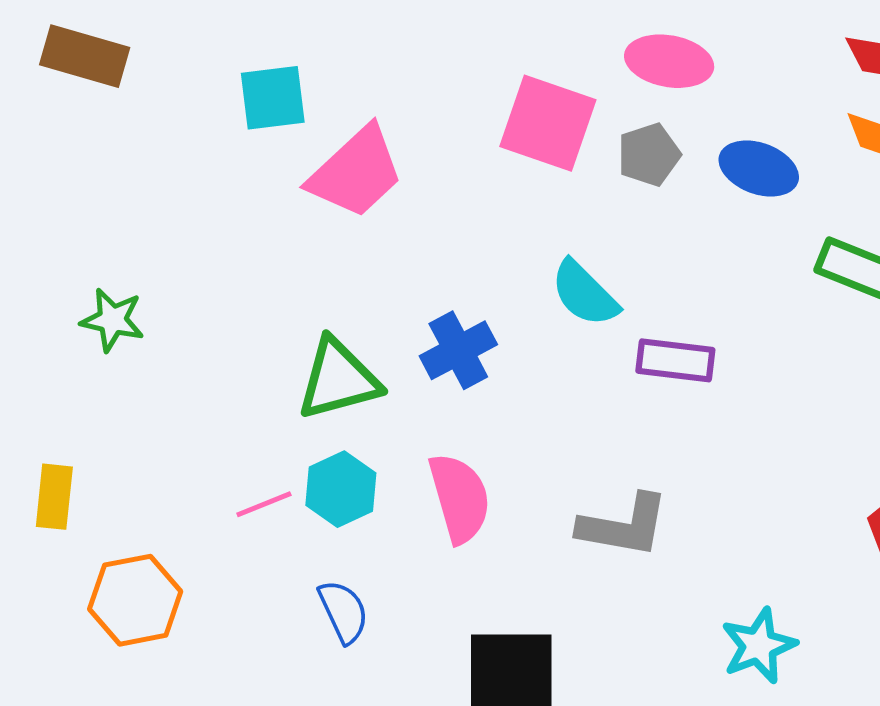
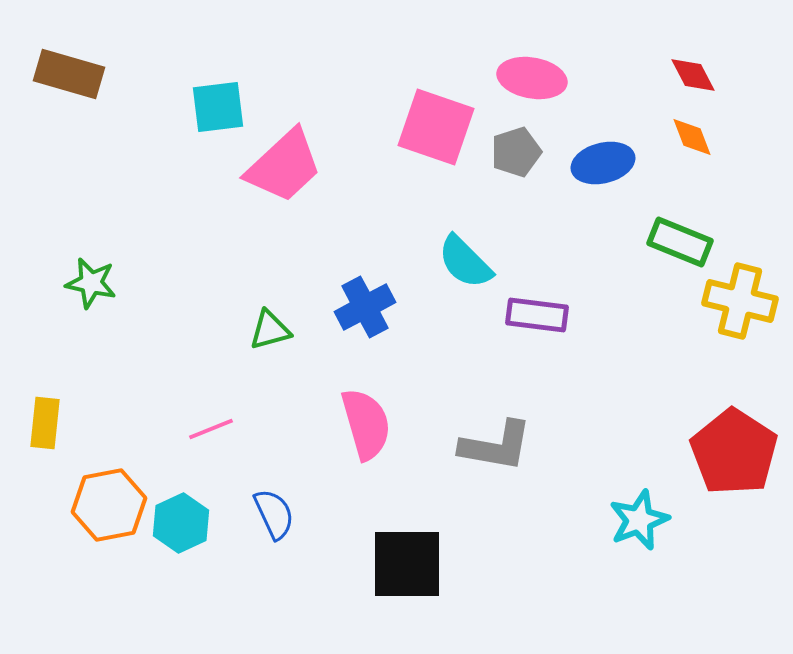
blue ellipse: (759, 169) -> (603, 163), turned -34
green triangle: (338, 379) -> (270, 330), size x0.6
cyan hexagon: (341, 489) -> (181, 523), moved
cyan star: (759, 646) -> (639, 520), moved

